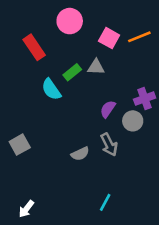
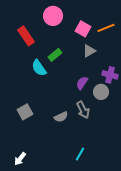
gray triangle: (96, 67) -> (89, 51), moved, turned -32
purple cross: (145, 99) -> (110, 75), turned 35
gray square: (20, 145) -> (25, 112), moved

